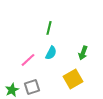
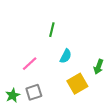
cyan semicircle: (51, 53) -> (66, 56), moved
green arrow: (83, 53) -> (98, 67), moved

